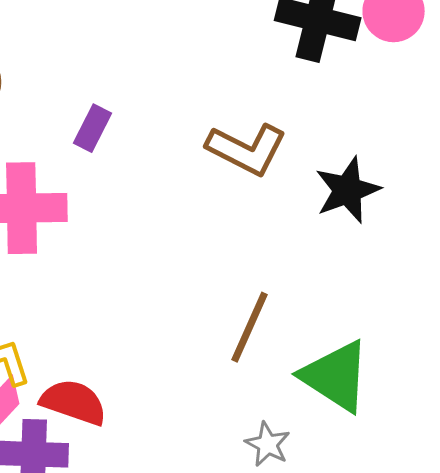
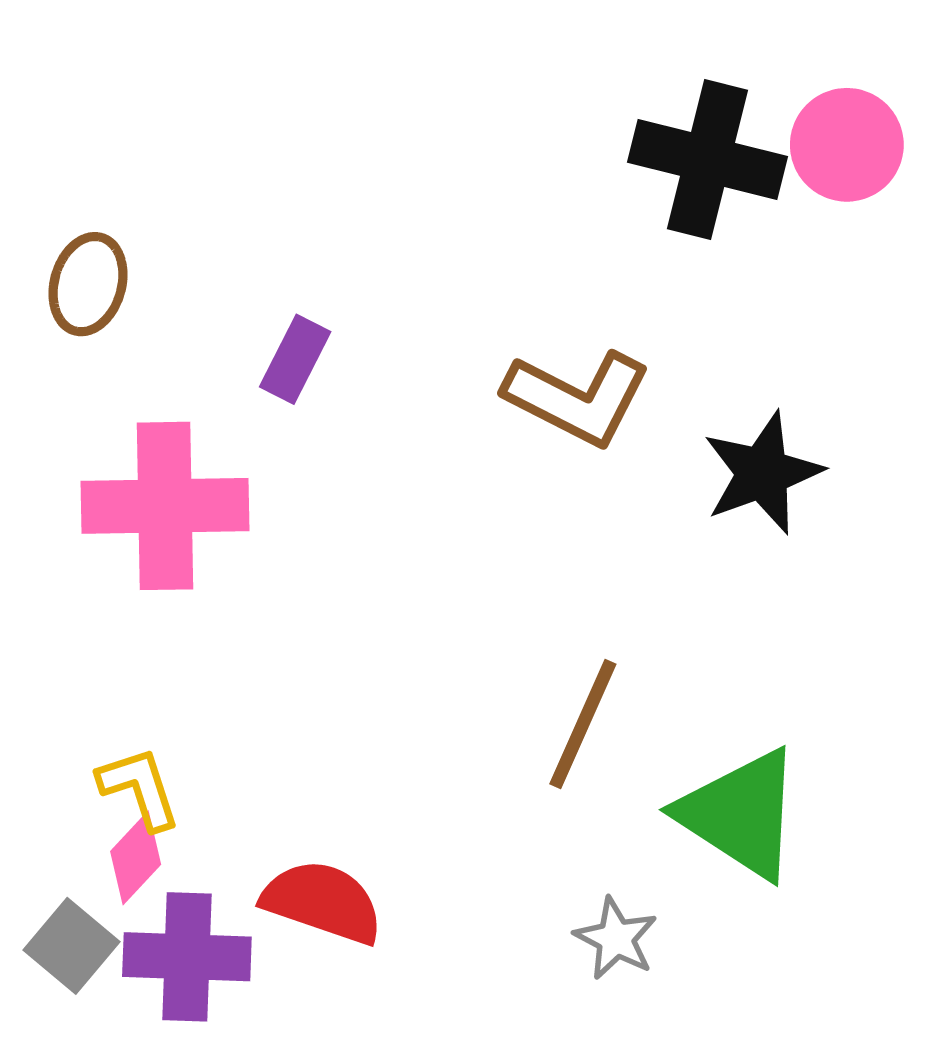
red semicircle: (74, 402) -> (323, 902), moved

